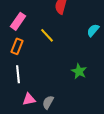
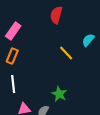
yellow line: (47, 35) -> (66, 53), moved
green star: (79, 71) -> (59, 94), moved

